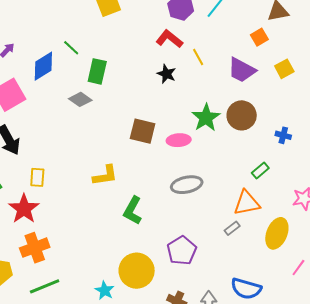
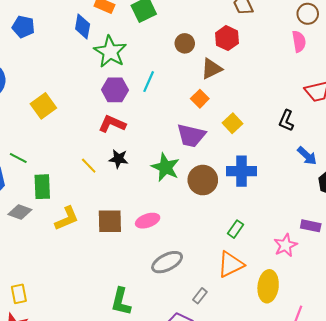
yellow line: (198, 57) -> (89, 166), moved
green rectangle: (97, 71) -> (42, 187), moved
gray diamond: (80, 99) -> (20, 212), moved
green star: (206, 118) -> (165, 167), moved
blue cross: (283, 135) -> (242, 171), moved, size x1.8
yellow L-shape: (105, 175) -> (67, 218), moved
gray rectangle: (232, 228) -> (200, 296), moved

